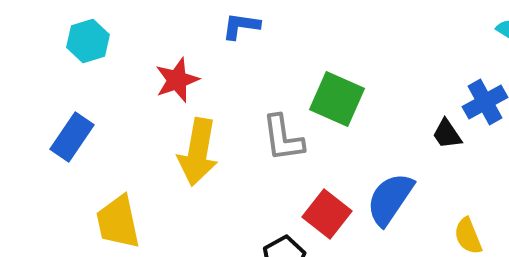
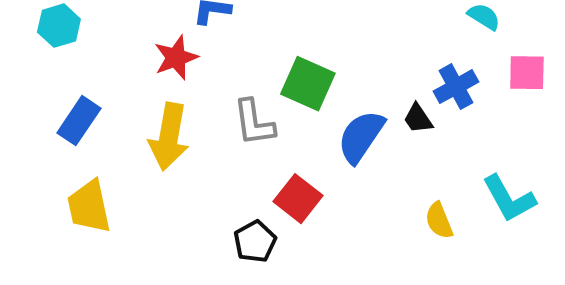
red star: (177, 80) -> (176, 58), moved
blue rectangle: (72, 137) -> (79, 121), moved
blue semicircle: (390, 199) -> (361, 137), moved

